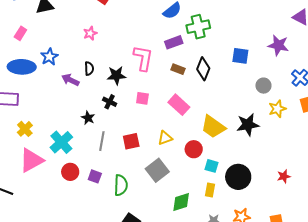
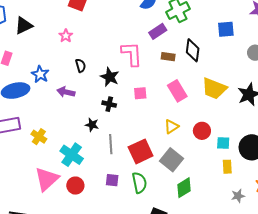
pink star: (90, 33) -> (66, 36), moved
black semicircle: (89, 68) -> (81, 66), moved
black star: (116, 75) -> (110, 77), turned -30
pink rectangle: (179, 105) -> (177, 91), turned 30
yellow trapezoid: (213, 127) -> (214, 89), moved
yellow cross: (25, 129) -> (39, 137), moved
red square: (131, 141) -> (141, 151), moved, size x1.4
red circle: (70, 172) -> (75, 186), moved
green diamond: (181, 202) -> (184, 188), moved

